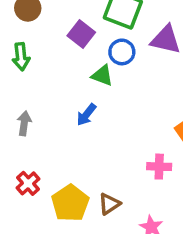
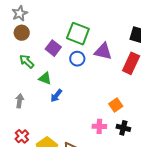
green arrow: (21, 57) -> (27, 61), moved, turned 140
green triangle: (102, 75) -> (45, 78), moved

